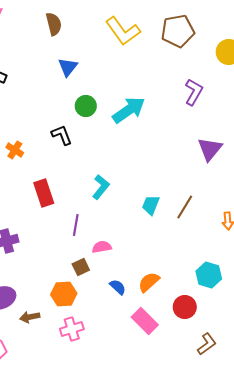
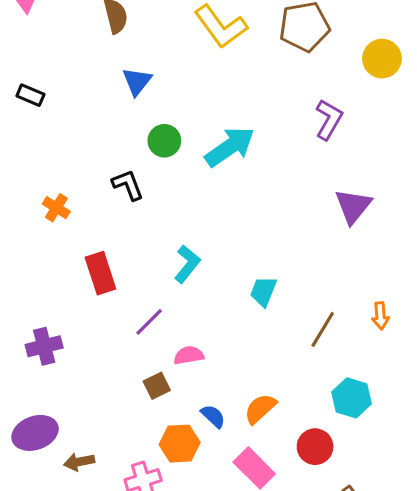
brown line: (185, 207) -> (323, 329), moved
purple line: (76, 225) -> (149, 322), turned 35
orange hexagon: (64, 294) -> (180, 444), moved

